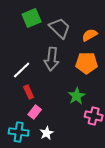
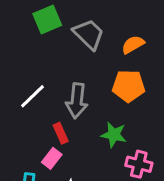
gray arrow: (52, 59) -> (77, 101), moved
red rectangle: (29, 92) -> (61, 133), moved
green star: (77, 96) -> (114, 135), turned -30

